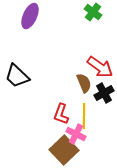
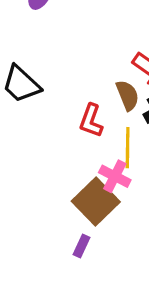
red L-shape: (61, 114) -> (91, 121), moved

